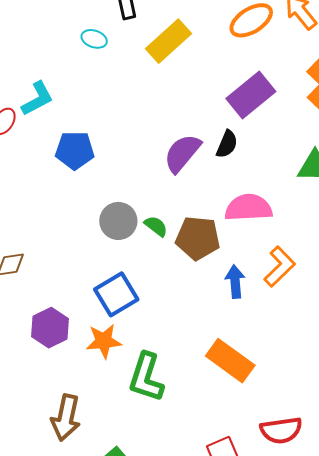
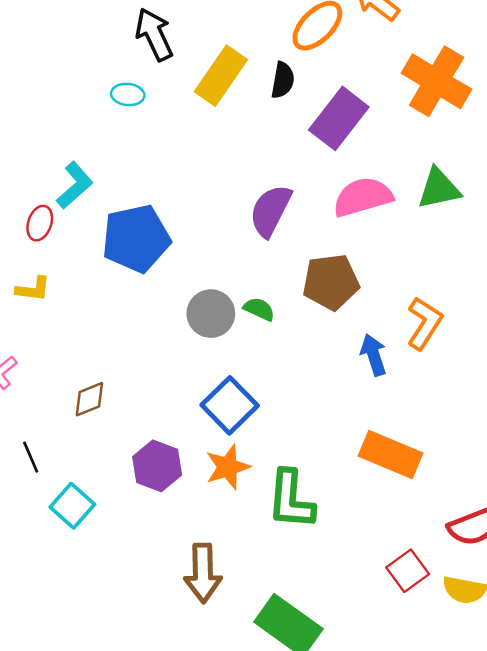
black semicircle: (227, 144) -> (283, 80), moved
blue pentagon: (75, 150) -> (136, 239), size x1.4
pink semicircle: (248, 208) -> (363, 197), moved
brown pentagon: (198, 238) -> (331, 282), moved

